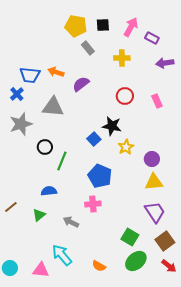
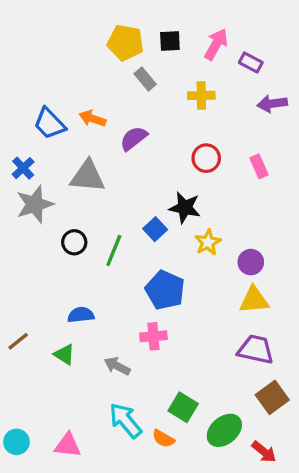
blue trapezoid: (30, 75) -> (49, 123), turned 40
blue cross: (17, 94) -> (23, 168), moved
green line: (62, 161) -> (114, 251), moved
purple trapezoid: (155, 212) -> (256, 350), turned -45
green triangle: (39, 215) -> (64, 354), turned -48
green square: (130, 237) -> (183, 407), moved
cyan arrow: (62, 255) -> (125, 420), moved
red arrow: (169, 266) -> (264, 452), moved

